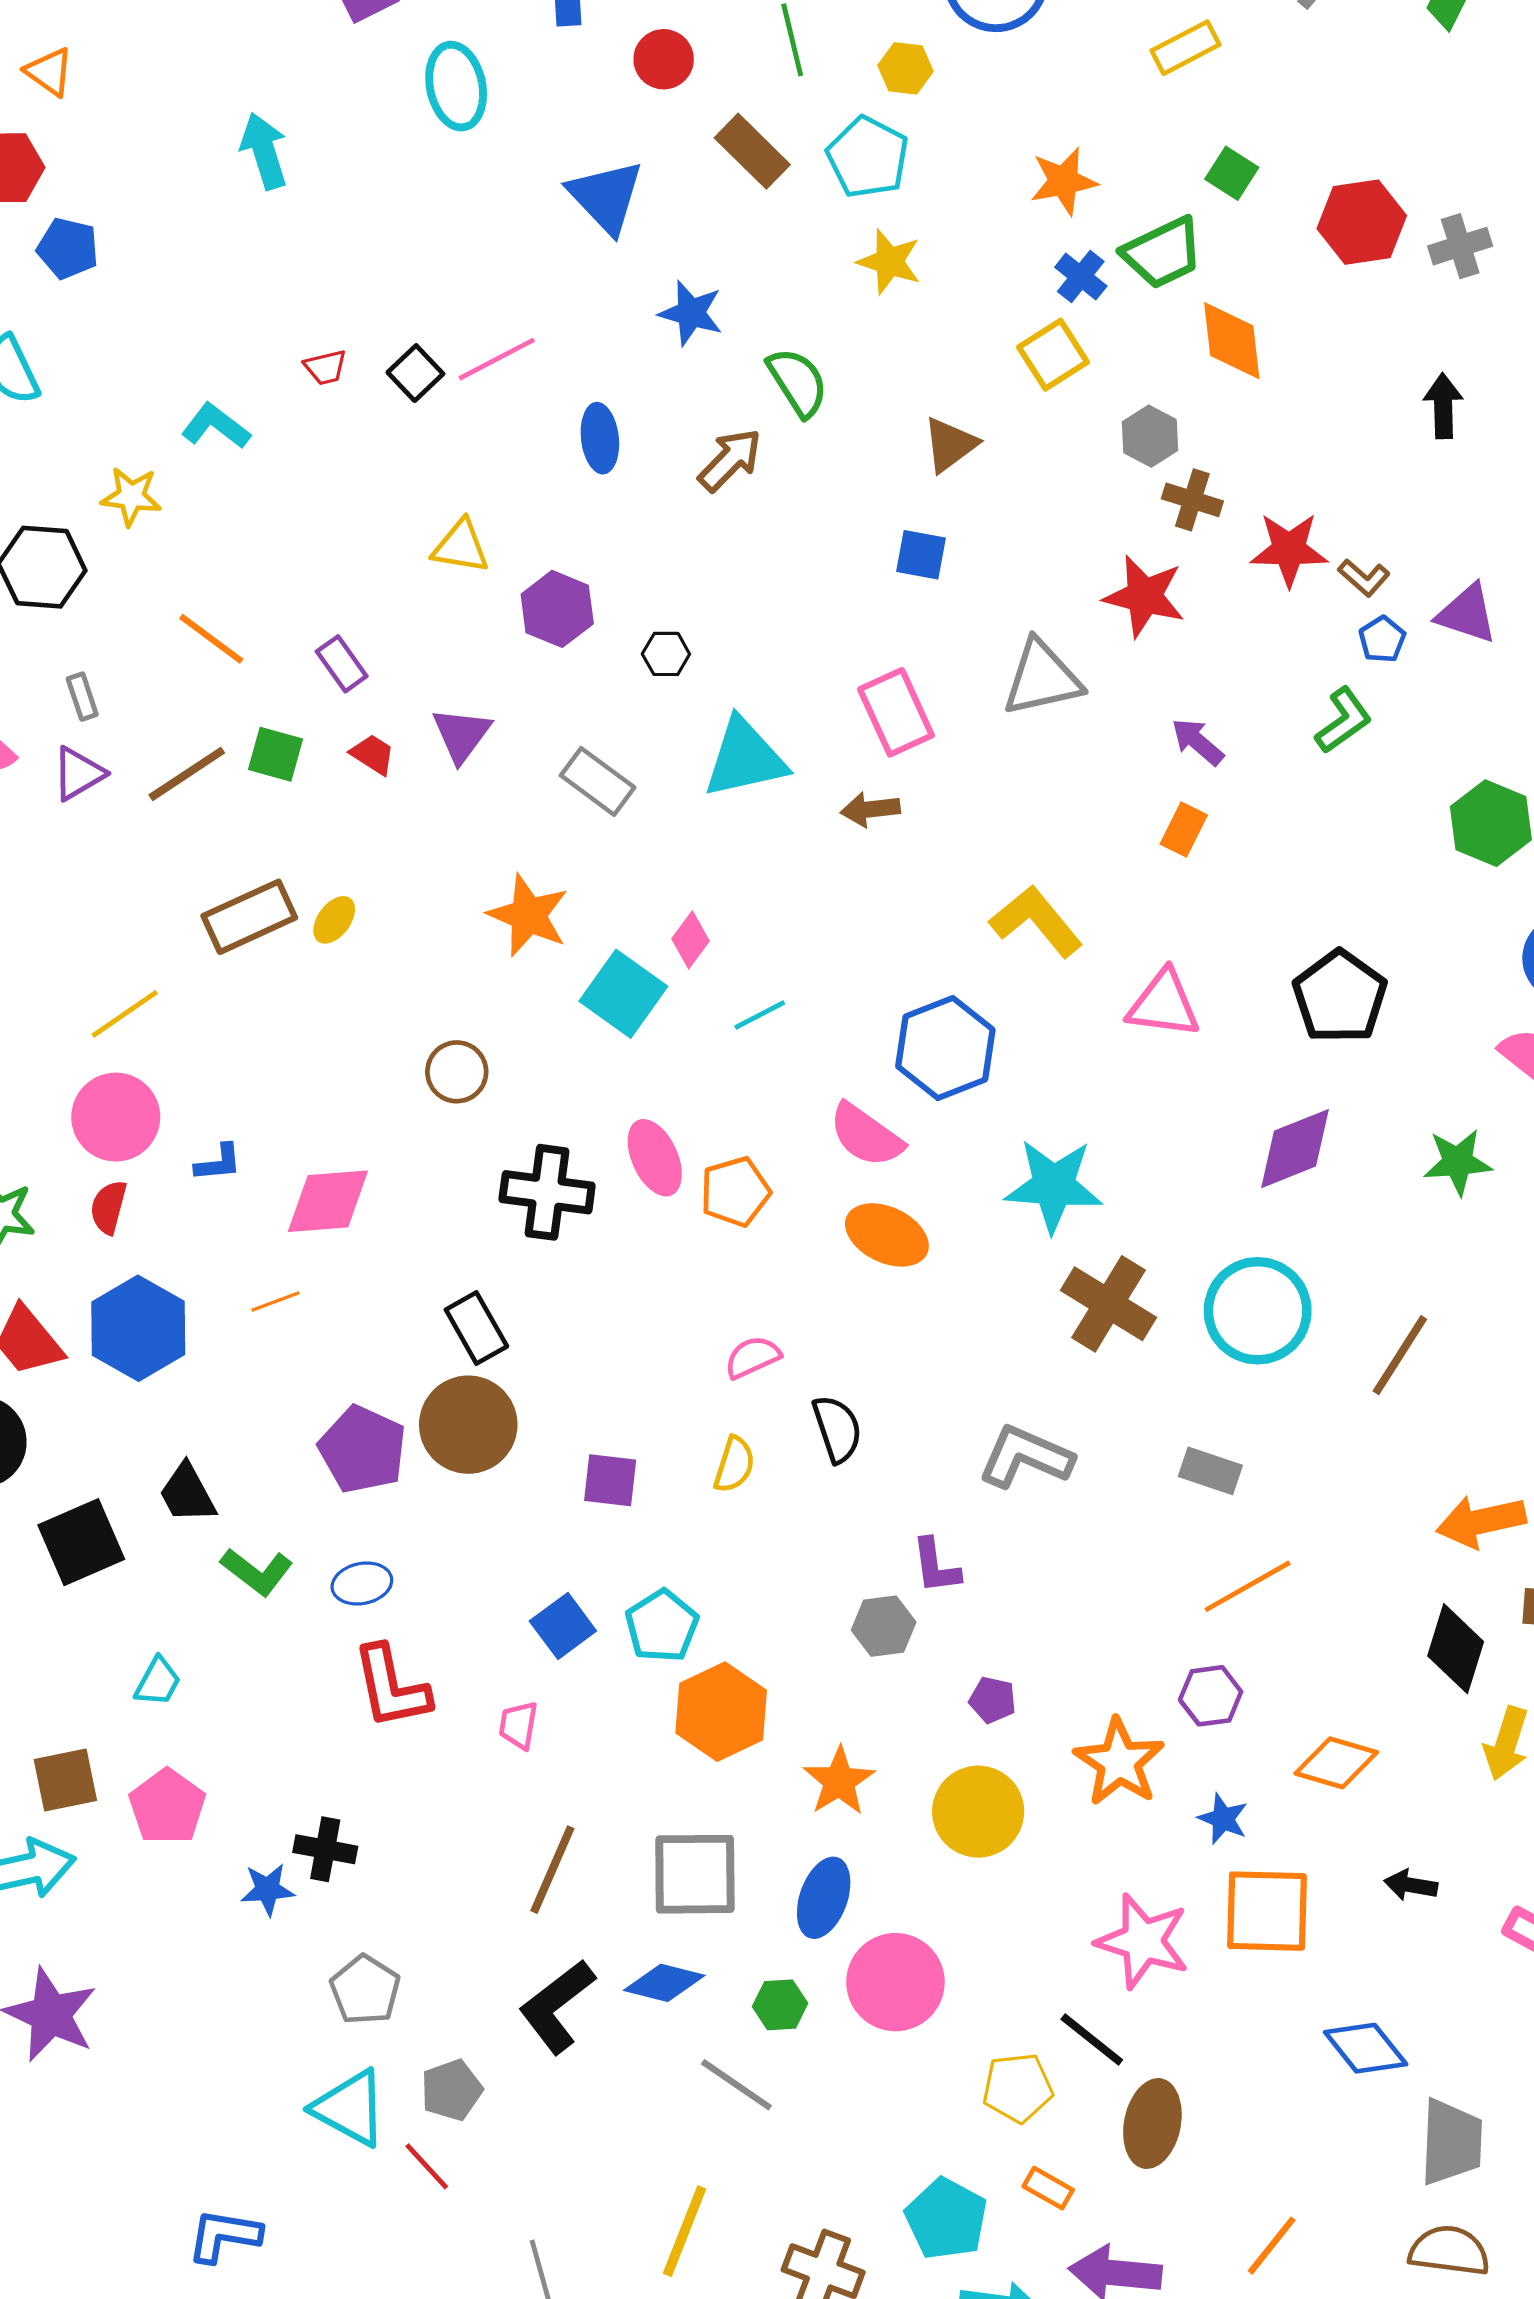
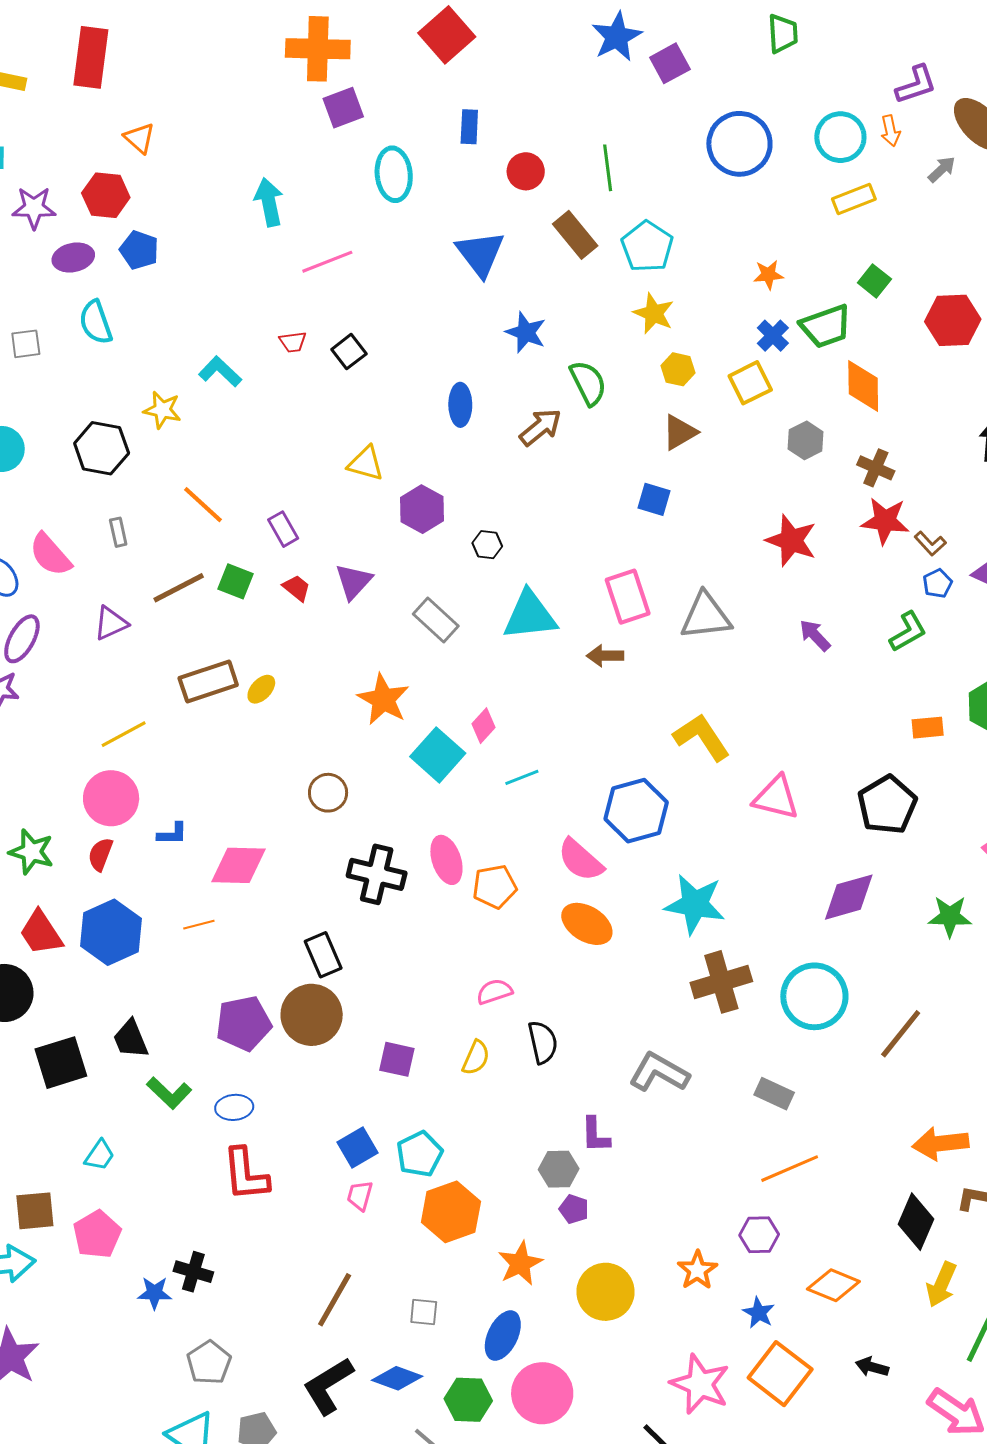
yellow hexagon: (906, 68) -> (678, 369), moved
orange star: (1064, 181) -> (768, 275), size x0.7
pink line: (497, 359) -> (327, 262), moved
brown cross: (1192, 500) -> (876, 468), moved
gray triangle: (1042, 678) -> (706, 616), moved
purple triangle: (78, 774) -> (111, 623), moved
orange rectangle: (1184, 829) -> (928, 728), moved, turned 52
brown cross: (1108, 1304) -> (721, 982), turned 36
purple pentagon: (363, 1449) -> (244, 1023), turned 30
purple pentagon: (993, 1700) -> (574, 1209), moved
pink trapezoid: (518, 1725) -> (360, 1196), moved
orange star: (1119, 1762) -> (697, 1270), size x0.7
gray square: (695, 1874) -> (424, 1312), size x0.5
orange square: (1267, 1911) -> (780, 1374), turned 30
green hexagon: (780, 2005) -> (468, 1400), size x1.4

